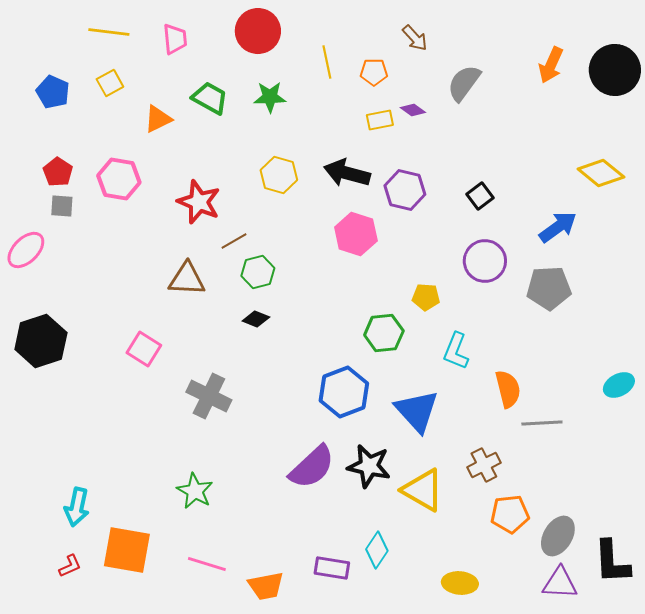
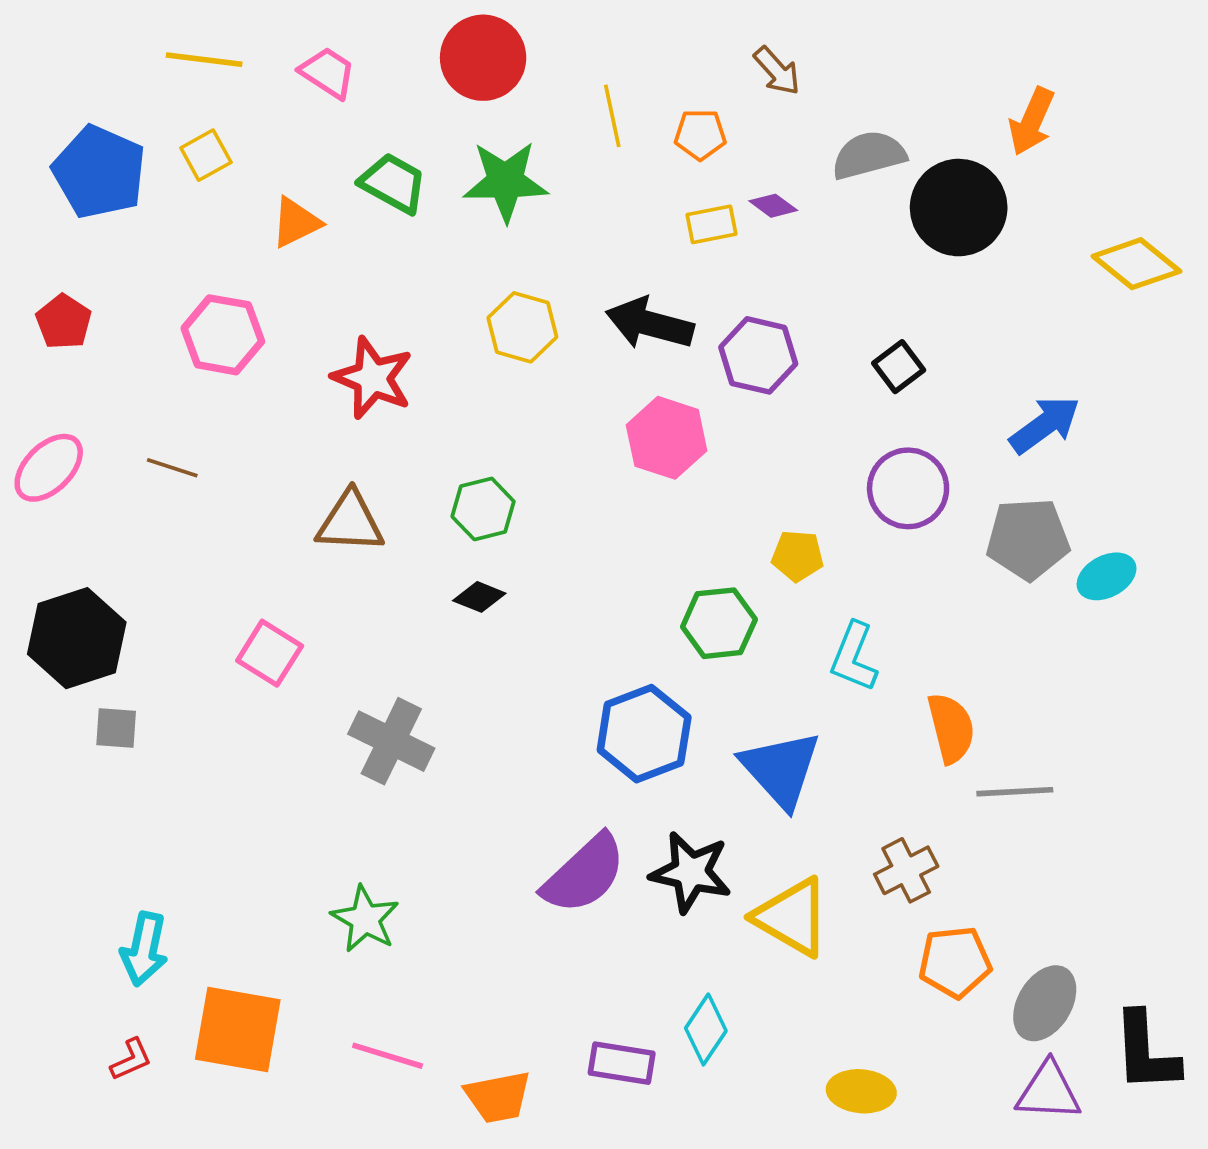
pink trapezoid: (175, 39) -> (328, 73), turned -52
black circle: (615, 70) -> (959, 208), moved
gray semicircle: (464, 83) -> (869, 155), turned 39
blue pentagon: (53, 92) -> (99, 172), size x1.5
green star: (270, 97) -> (506, 181), size x1.4
red pentagon: (58, 172) -> (64, 322), moved
yellow diamond: (601, 173) -> (1136, 264), moved
gray square: (62, 206) -> (116, 728), moved
brown line: (234, 241) -> (172, 468), moved, turned 48
cyan ellipse: (619, 385) -> (1107, 576), moved

